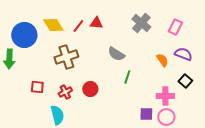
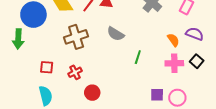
gray semicircle: (116, 54) -> (116, 34), moved
red circle: (90, 89) -> (92, 93), moved
pink cross: (165, 96) -> (174, 63), moved
cyan semicircle: (57, 115) -> (46, 96), moved

